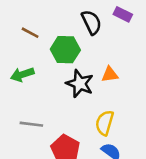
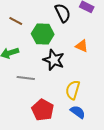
orange triangle: (110, 74) -> (82, 46), moved, turned 32
gray line: (31, 124) -> (26, 78), moved

